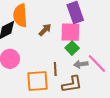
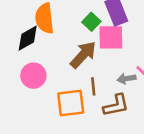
brown arrow: (45, 30) -> (83, 55), moved, size x1.6
green square: (72, 48) -> (91, 22), moved

